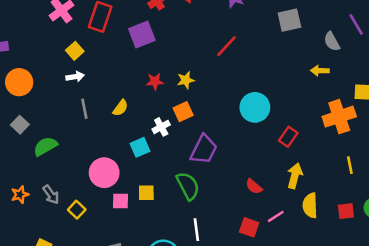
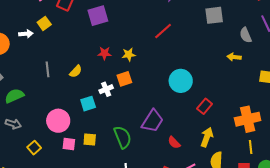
white arrow: (75, 77) -> (26, 34), moved
orange cross: (339, 117) -> (248, 119), moved
purple trapezoid: (204, 150) -> (152, 121), moved
yellow line: (350, 165) -> (251, 147), moved
gray arrow: (51, 195) -> (13, 124), moved, turned -42

